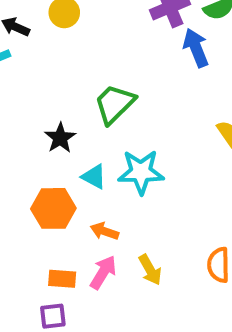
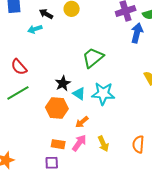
blue arrow: (196, 48) -> (137, 33), turned 30
black star: (60, 138) -> (63, 83), moved
orange arrow: (105, 231) -> (82, 122), turned -64

